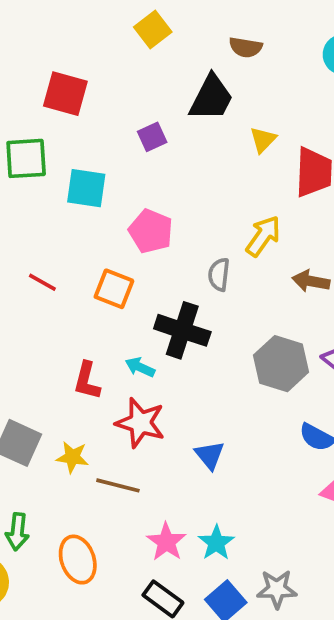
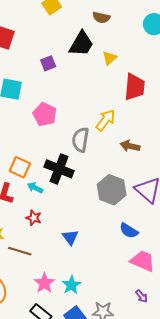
yellow triangle: (263, 140) -> (110, 58), moved
gray semicircle: (219, 274) -> (80, 140), size x1.4
orange square: (114, 289) -> (20, 167), moved
red star: (140, 423) -> (34, 218), size x0.6

